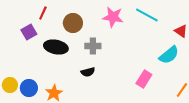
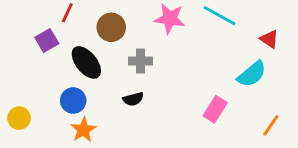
black ellipse: (56, 47) -> (86, 62), turned 40
blue circle: (29, 88) -> (73, 101), moved

